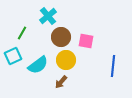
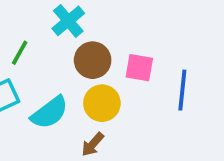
blue line: (113, 66) -> (182, 90), moved

